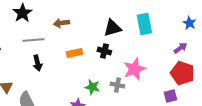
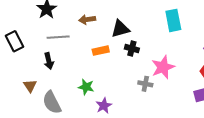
black triangle: (112, 28) -> (120, 29), moved
black arrow: (37, 63) -> (49, 61), moved
green star: (92, 87) -> (86, 87), moved

